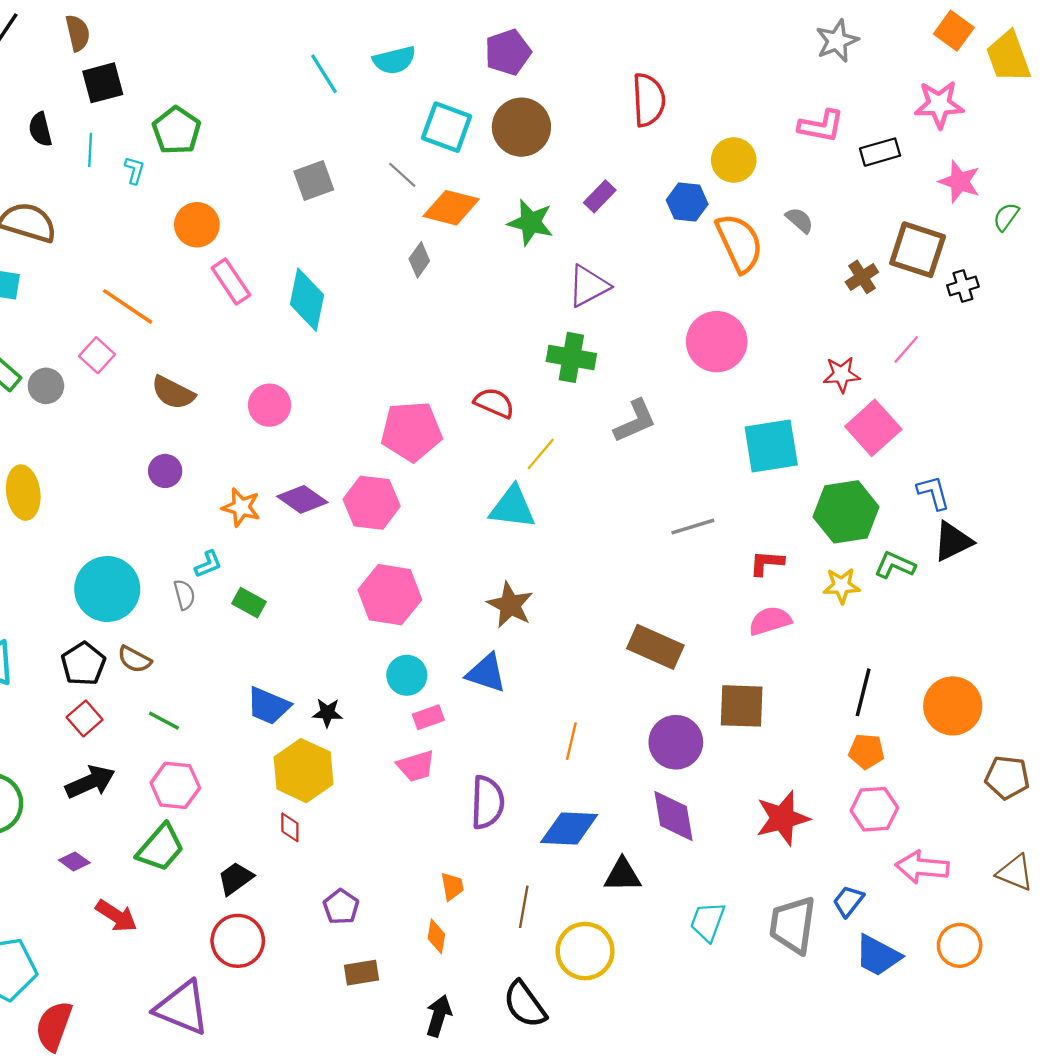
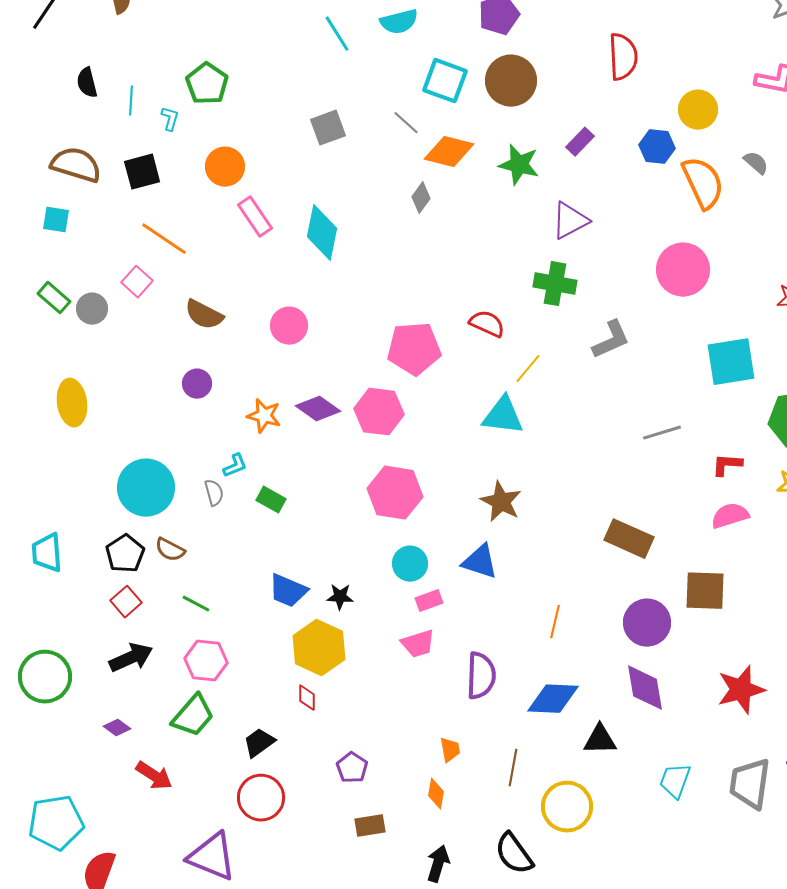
black square: (103, 83) -> (142, 172), moved

